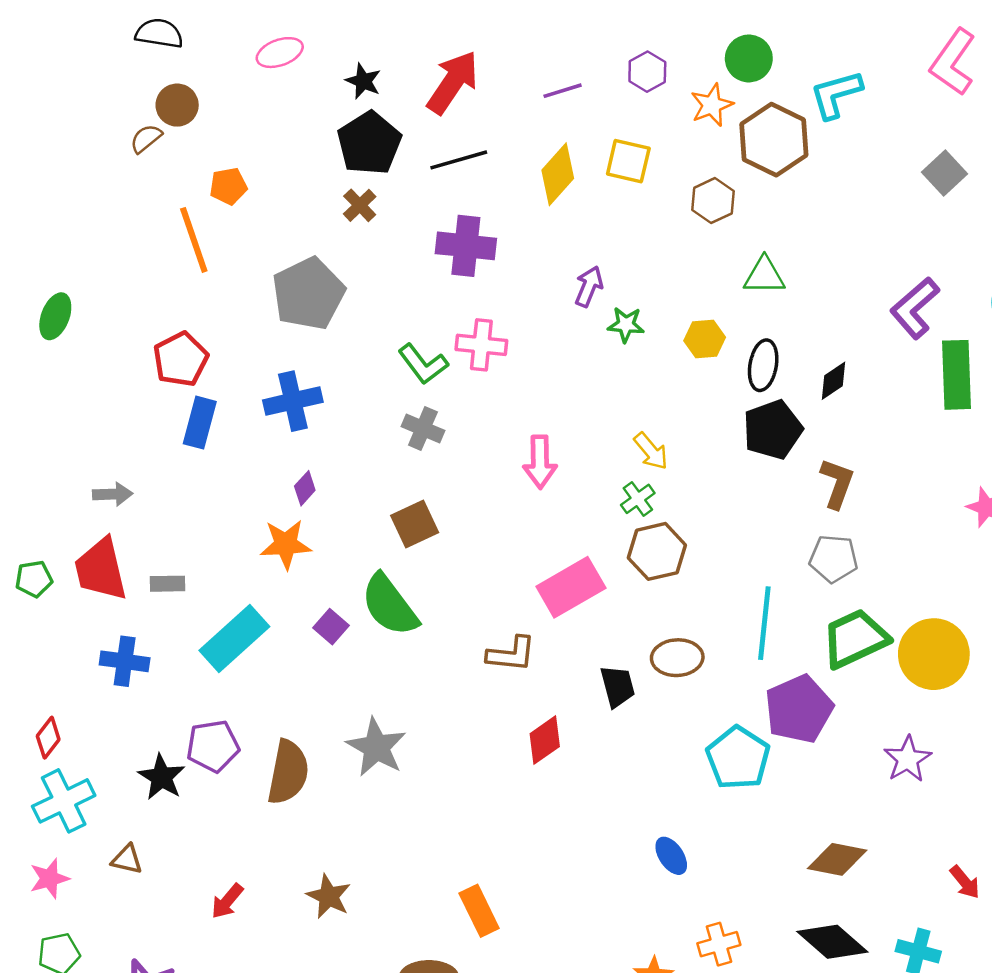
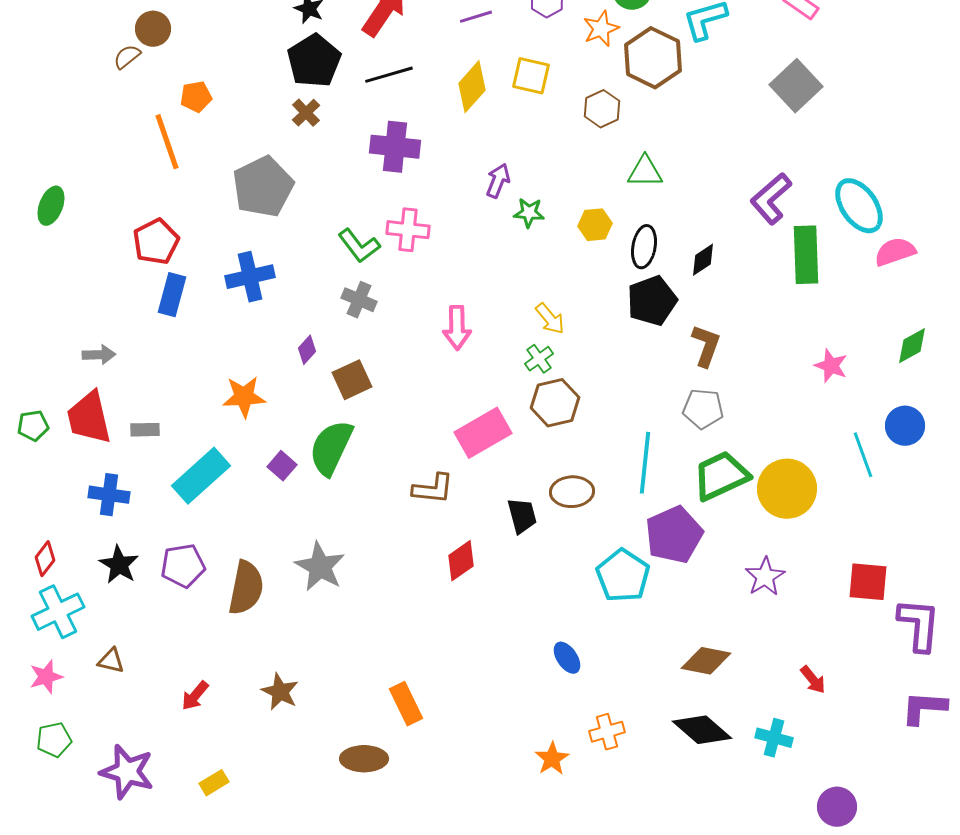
gray square: (945, 173) -> (796, 86), size x1.4
purple diamond: (305, 488) -> (307, 350), moved
green semicircle: (390, 605) -> (331, 448), turned 62
black star: (162, 777) -> (119, 565), moved

